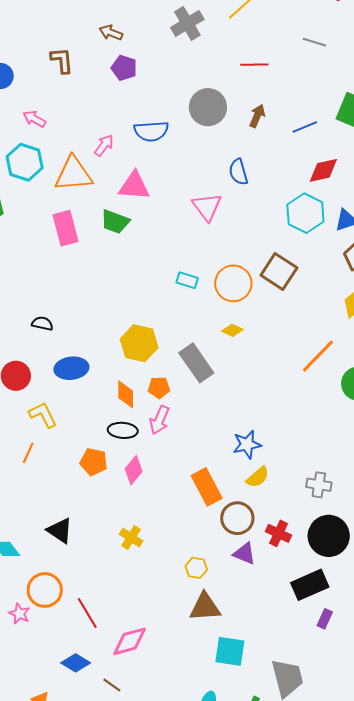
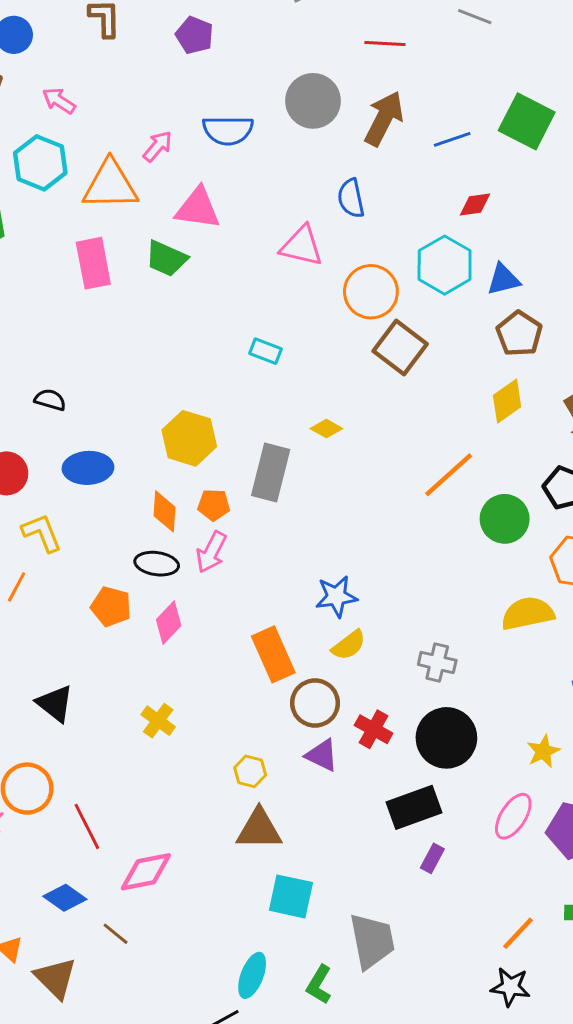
brown arrow: (257, 116) -> (384, 119), size x1.6
red diamond: (323, 170) -> (475, 205), size x0.7
pink triangle: (207, 207) -> (302, 246), turned -44
orange circle: (233, 283) -> (371, 292), moved
gray rectangle: (196, 363) -> (271, 473), turned 45

